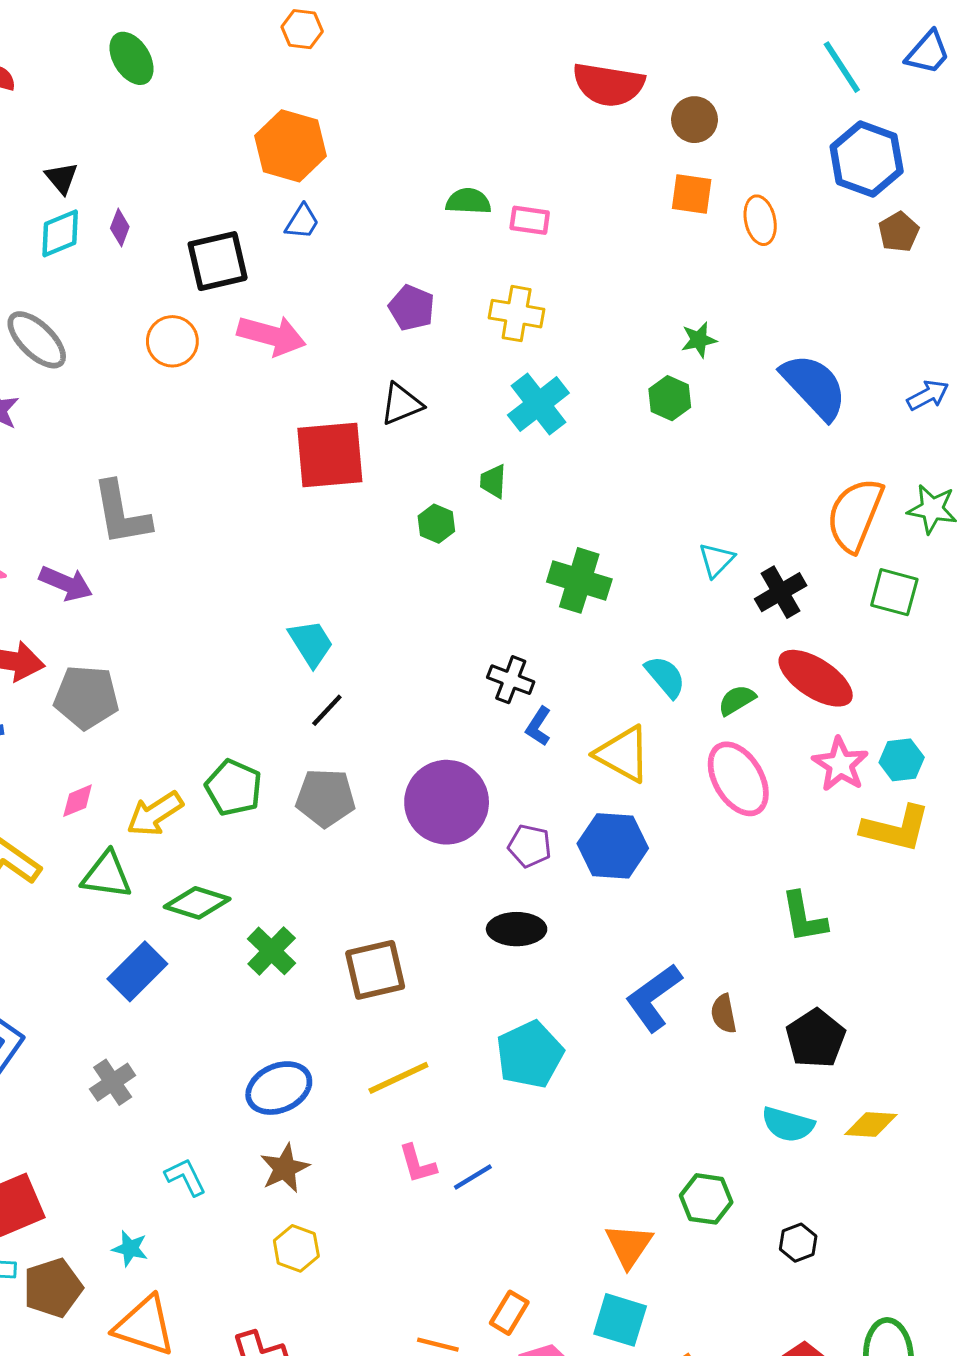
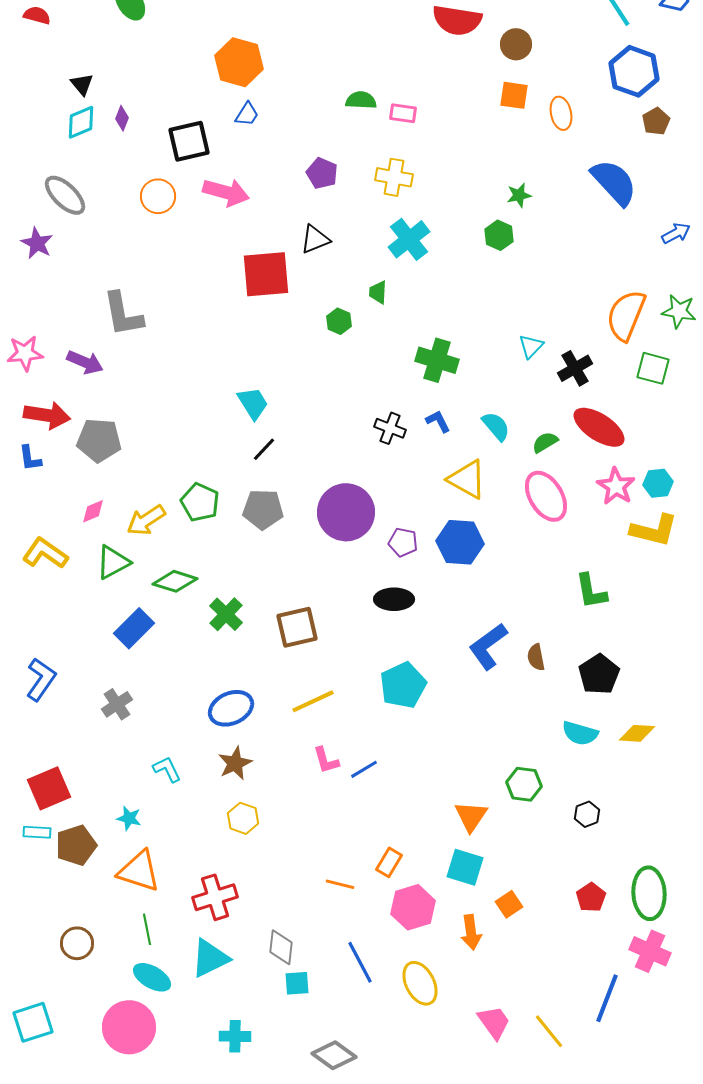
blue semicircle: (814, 387) -> (614, 182), moved
blue L-shape: (538, 726) -> (438, 421), moved, turned 120
green triangle: (107, 875) -> (113, 562), turned -36

